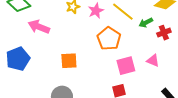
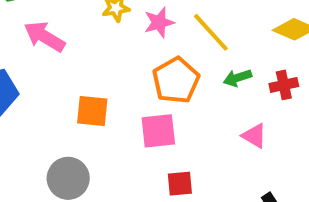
green arrow: (146, 23) -> (237, 78), moved
pink square: (126, 66) -> (158, 131), moved

